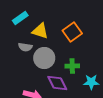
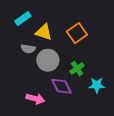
green cross: (72, 66) -> (77, 69), turned -32

